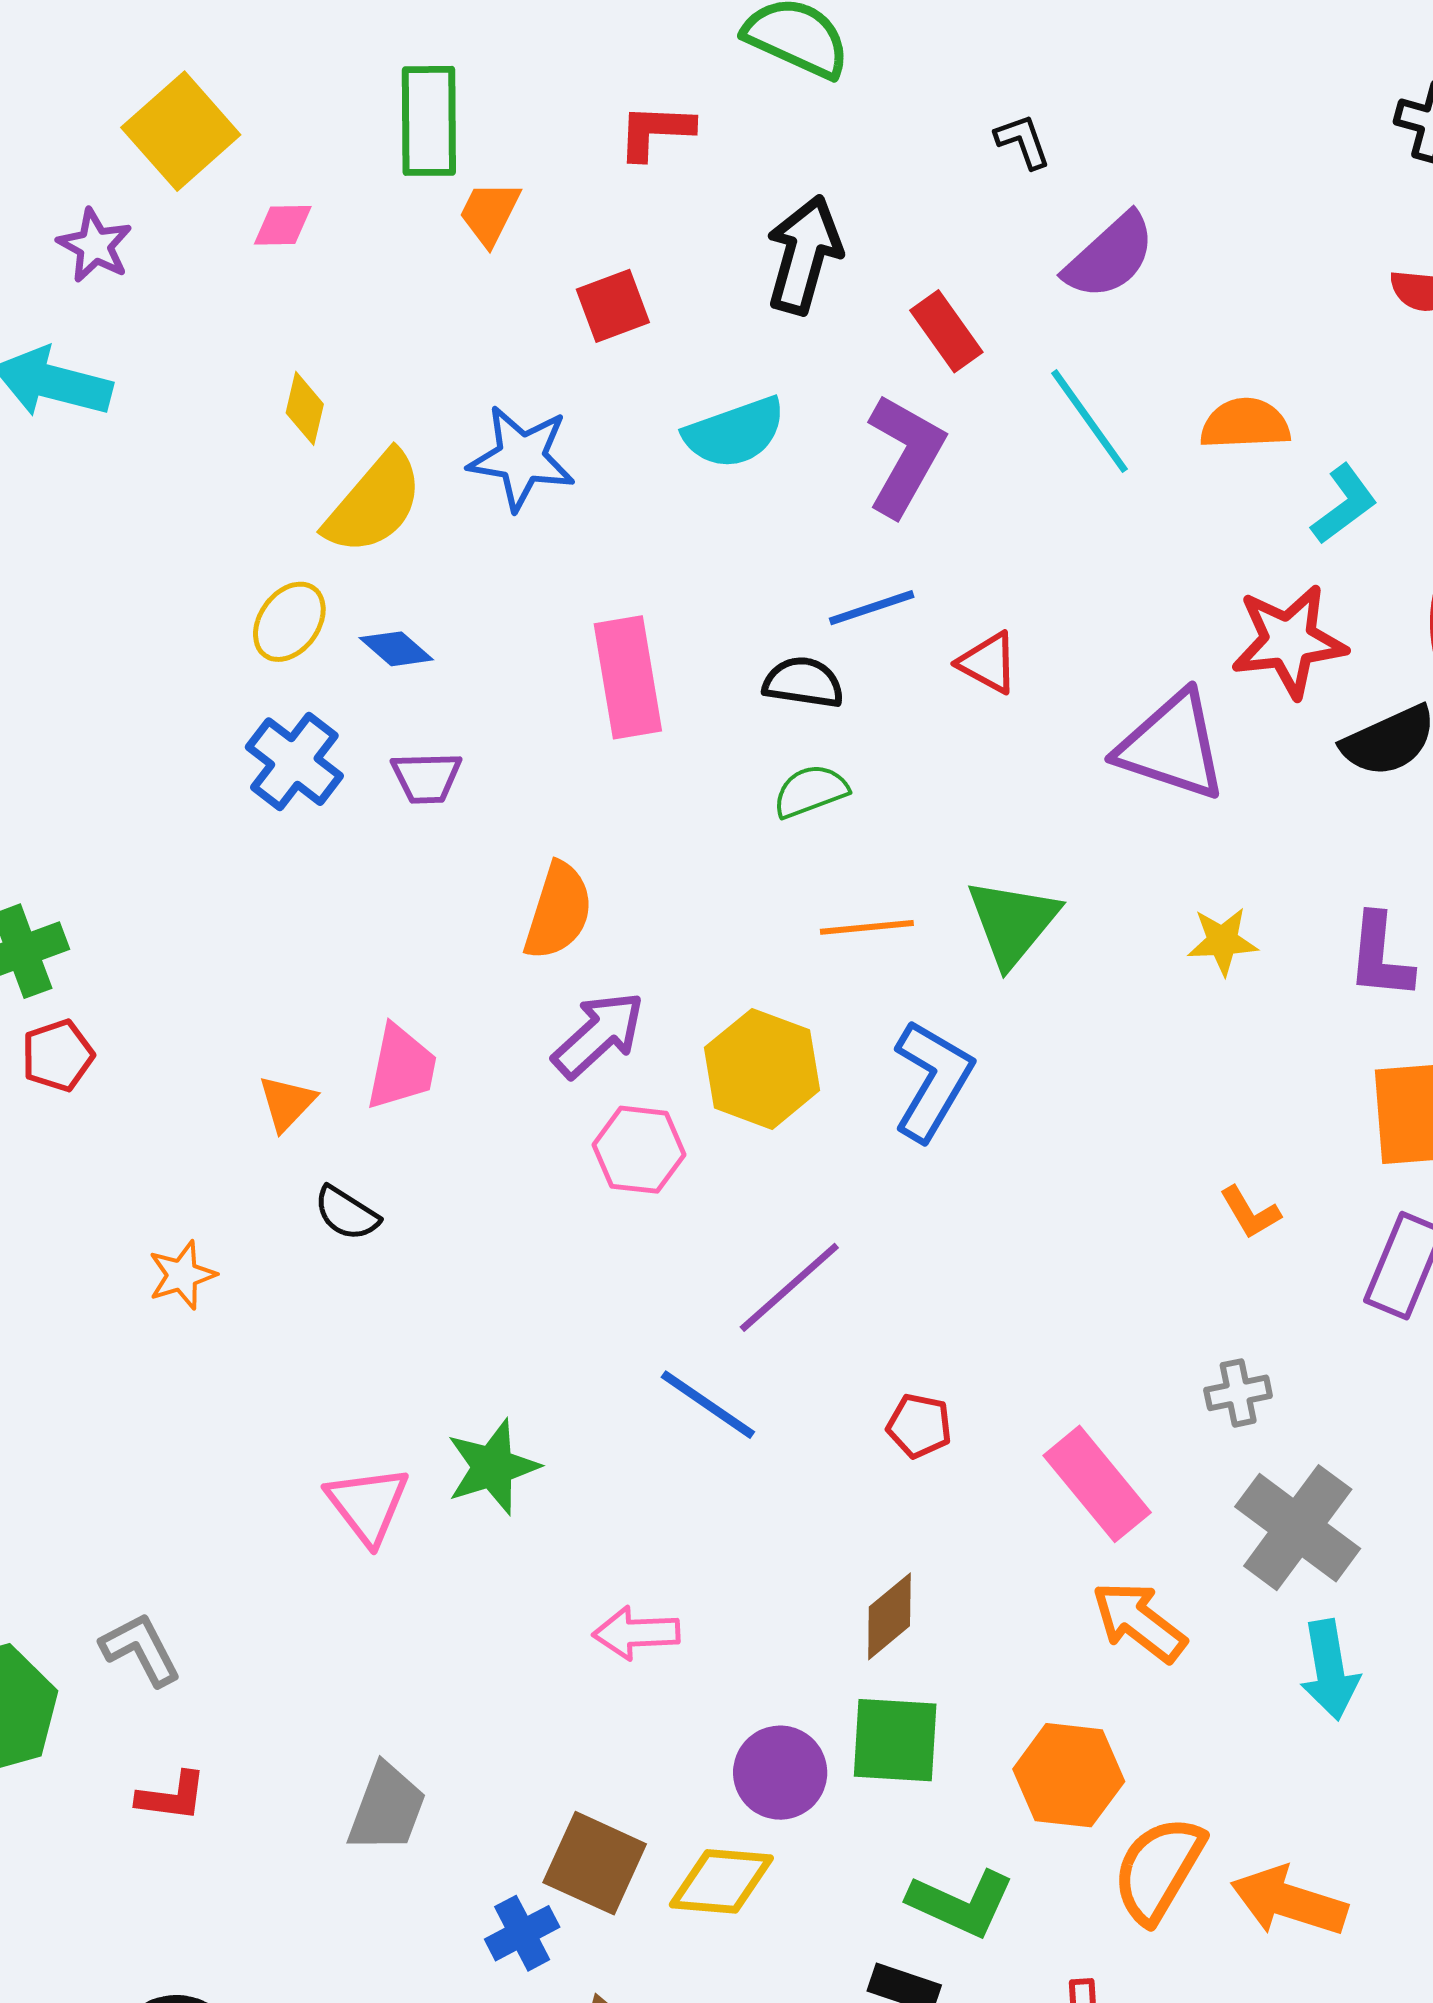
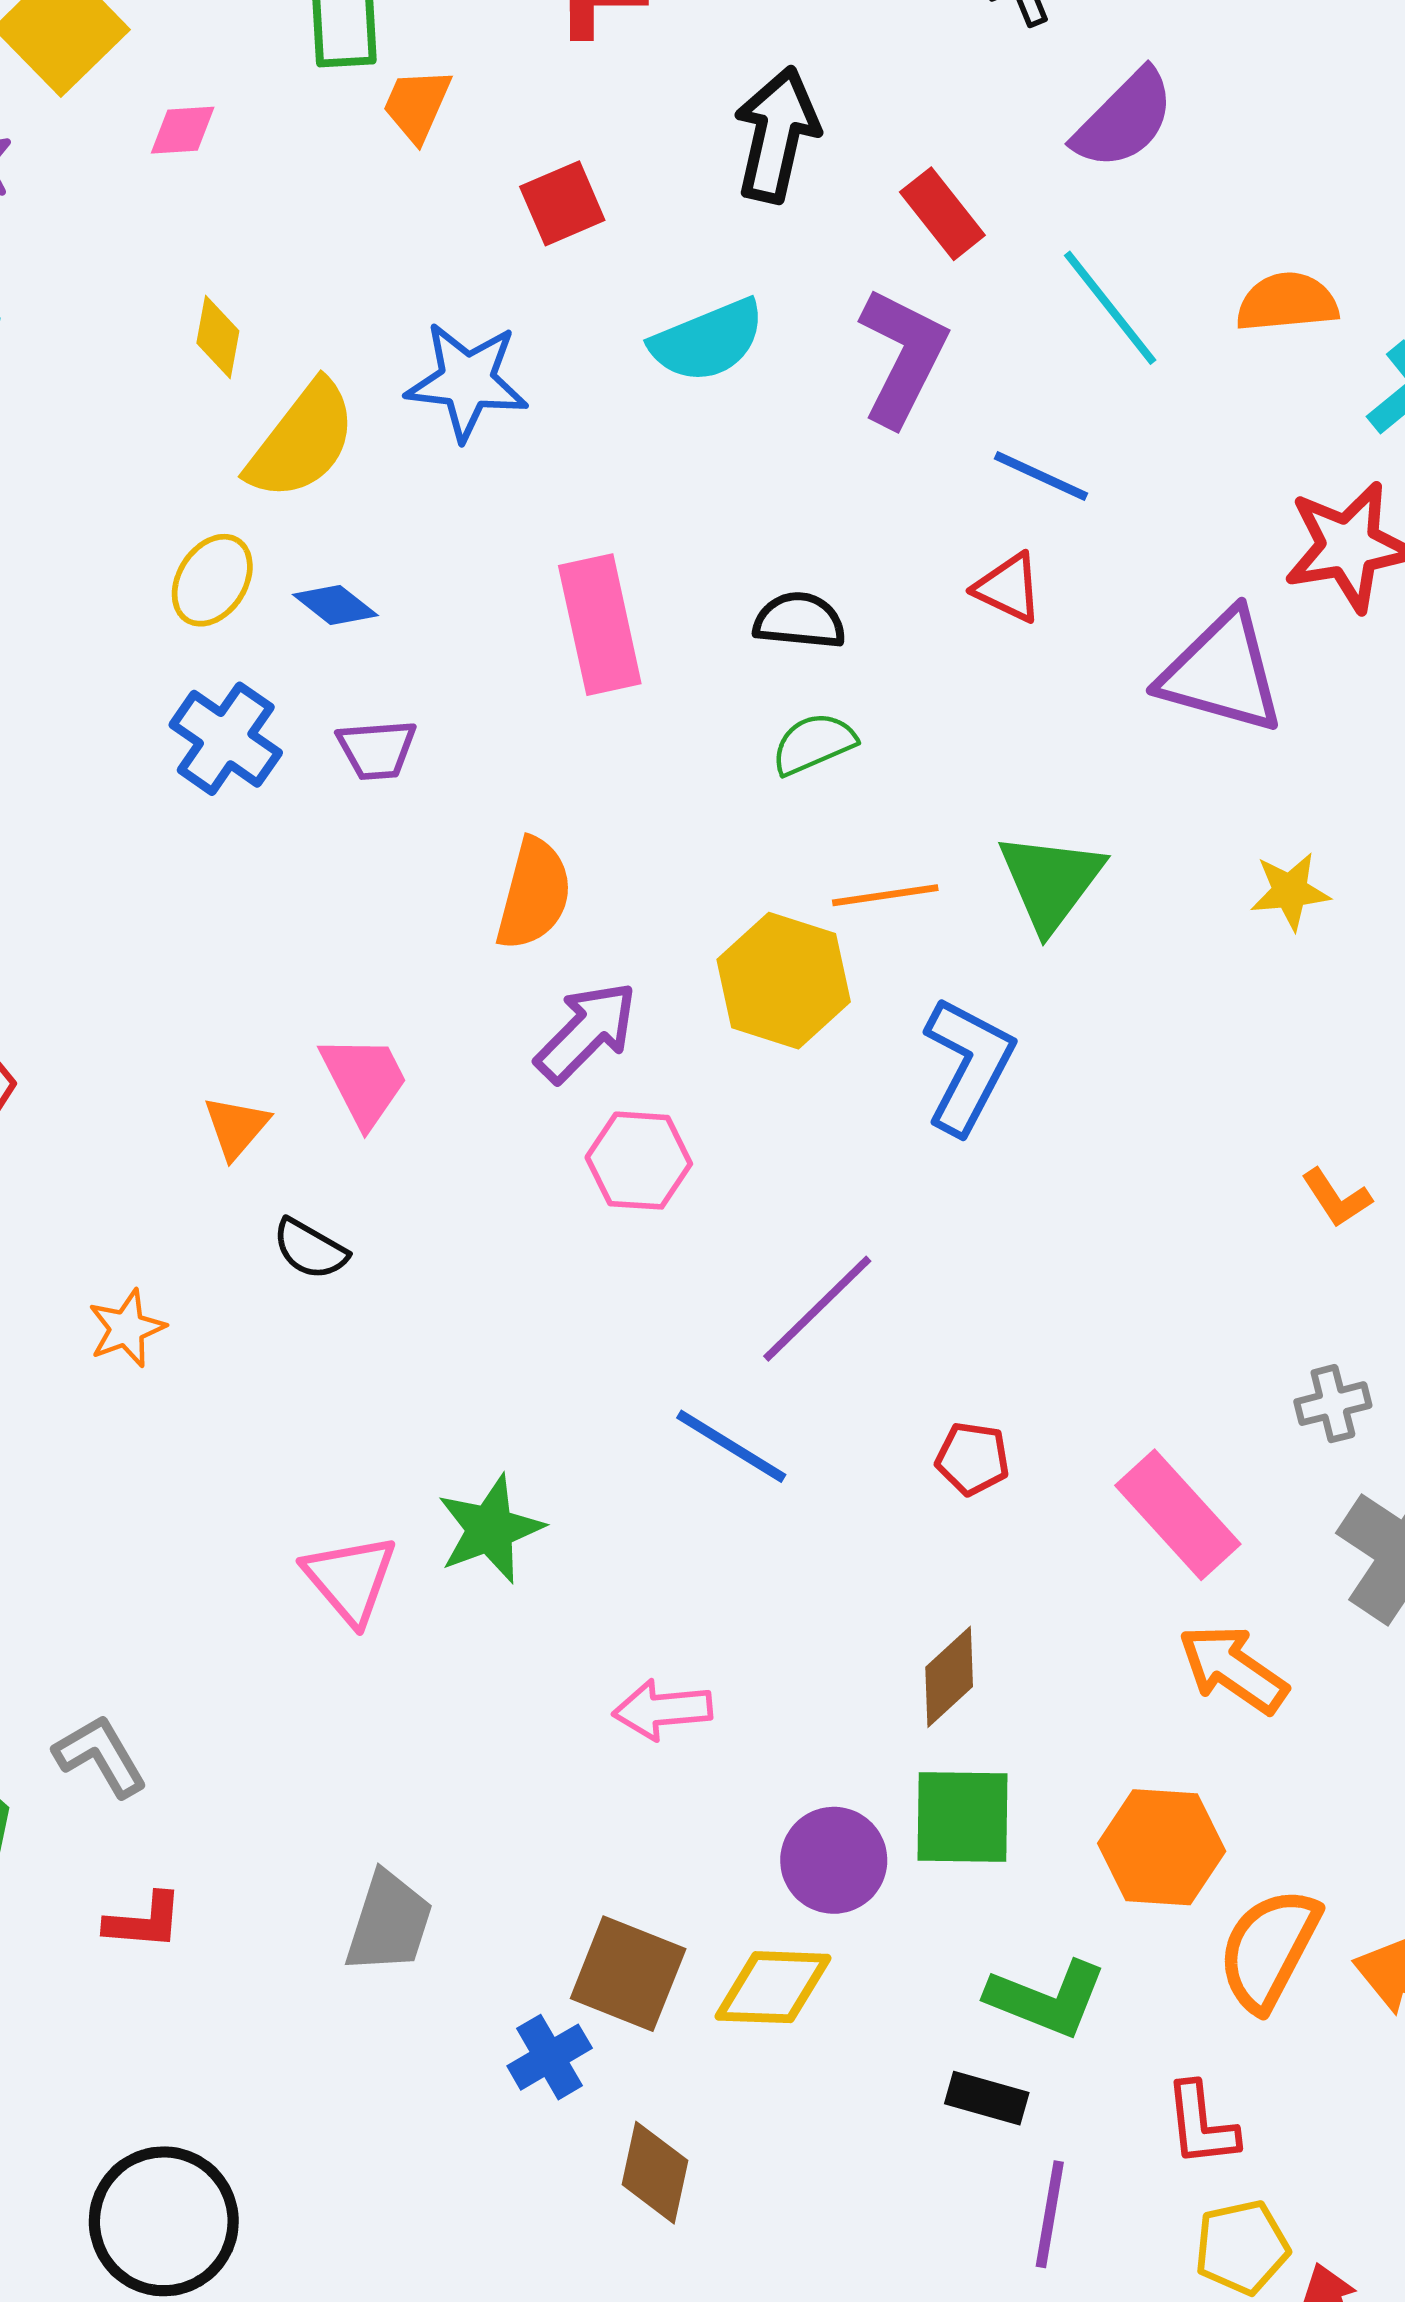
blue line: (872, 608) -> (1041, 476), moved, turned 46
pink trapezoid: (401, 1067) -> (364, 1080), turned -36
yellow hexagon: (762, 1069) -> (784, 981), moved

